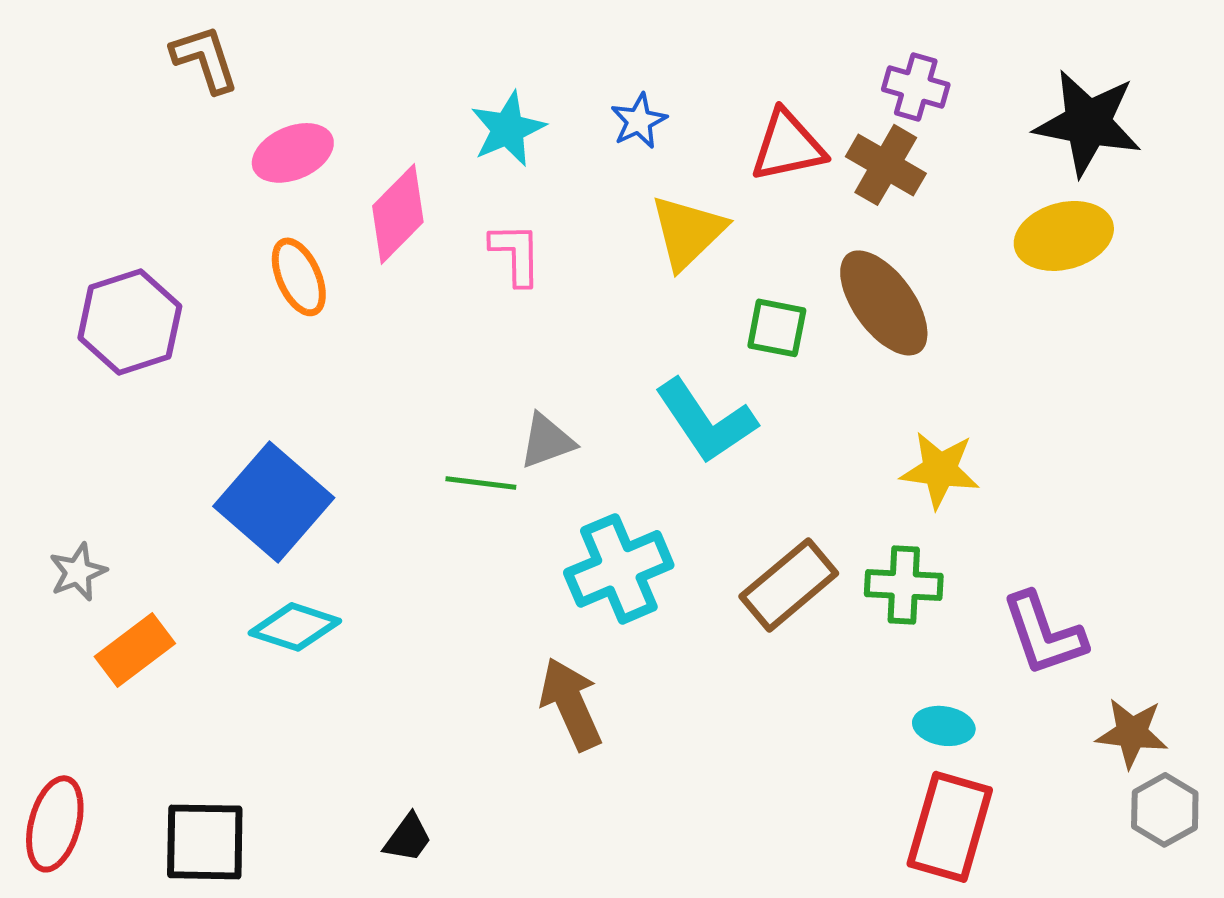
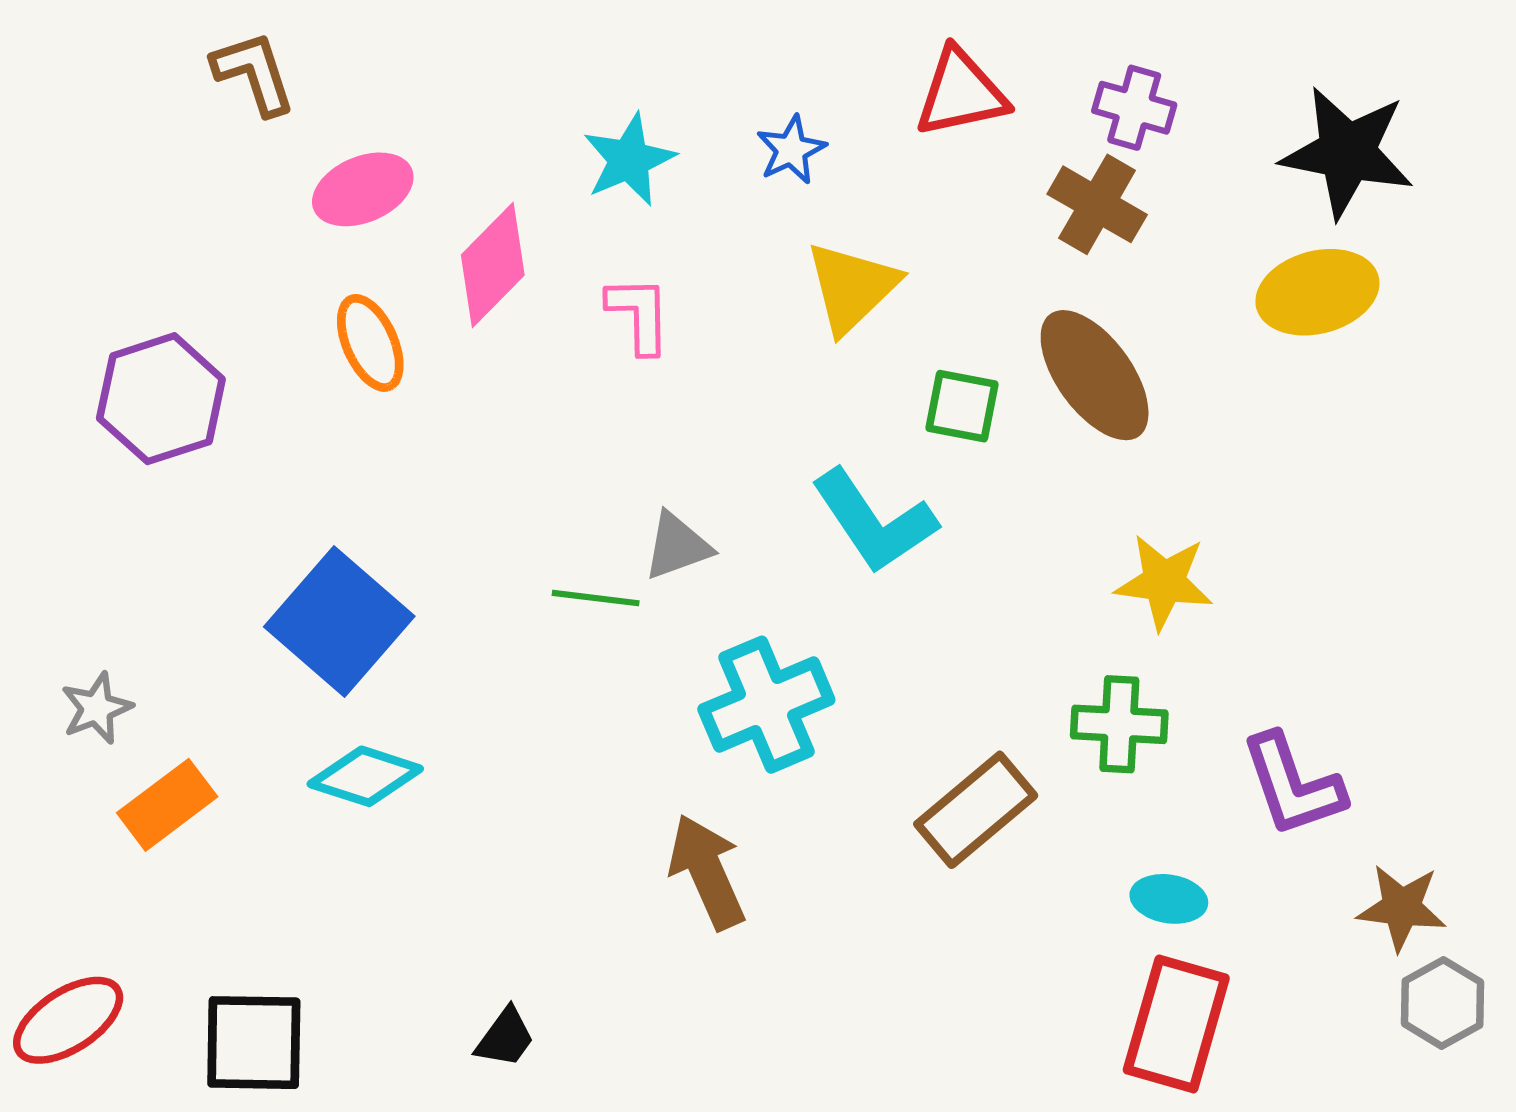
red triangle: (788, 146) -> (961, 93), moved
brown rectangle: (789, 585) -> (976, 810), moved
red ellipse: (55, 824) -> (68, 1020), turned 42

